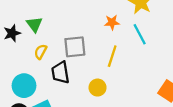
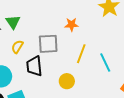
orange star: (112, 22) -> (71, 25), moved
cyan line: (140, 34) -> (105, 63), moved

